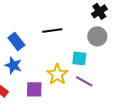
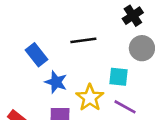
black cross: (99, 11) -> (133, 16), moved
blue star: (13, 65) -> (56, 82), moved

